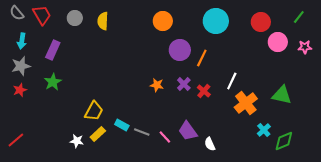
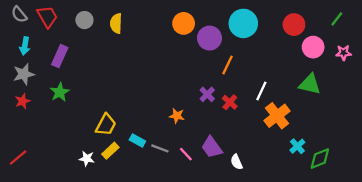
purple circle: (180, 50) -> (209, 38), moved
orange star: (157, 85) -> (177, 116), moved
green triangle: (282, 95) -> (310, 84), moved

